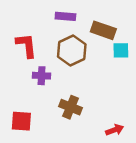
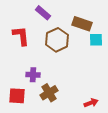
purple rectangle: (65, 16) -> (43, 13), moved, turned 35
purple cross: (42, 76) -> (33, 75), moved
brown cross: (71, 107) -> (49, 93), moved, turned 36

